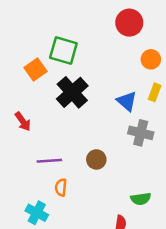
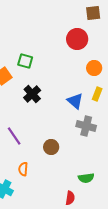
green square: (63, 50) -> (25, 61), size x0.7
black cross: (72, 92) -> (32, 94), size x0.7
purple line: (49, 161) -> (14, 136), moved, turned 60

